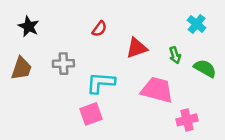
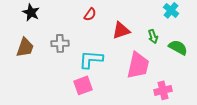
pink trapezoid: (157, 90) -> (138, 65), turned 88

